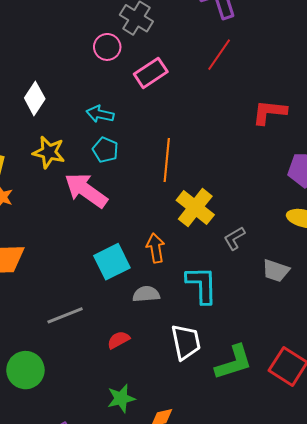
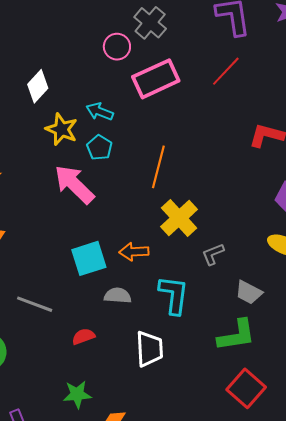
pink rectangle: (151, 73) -> (156, 79), size x1.4
yellow star: (49, 152) -> (62, 129), moved
orange arrow: (156, 248) -> (134, 252), turned -92
gray line: (65, 315) -> (35, 304), turned 33
green L-shape: (234, 362) -> (236, 335), moved

